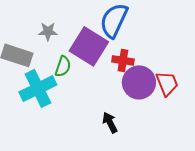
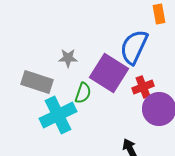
red cross: (123, 60) -> (143, 87), turned -30

